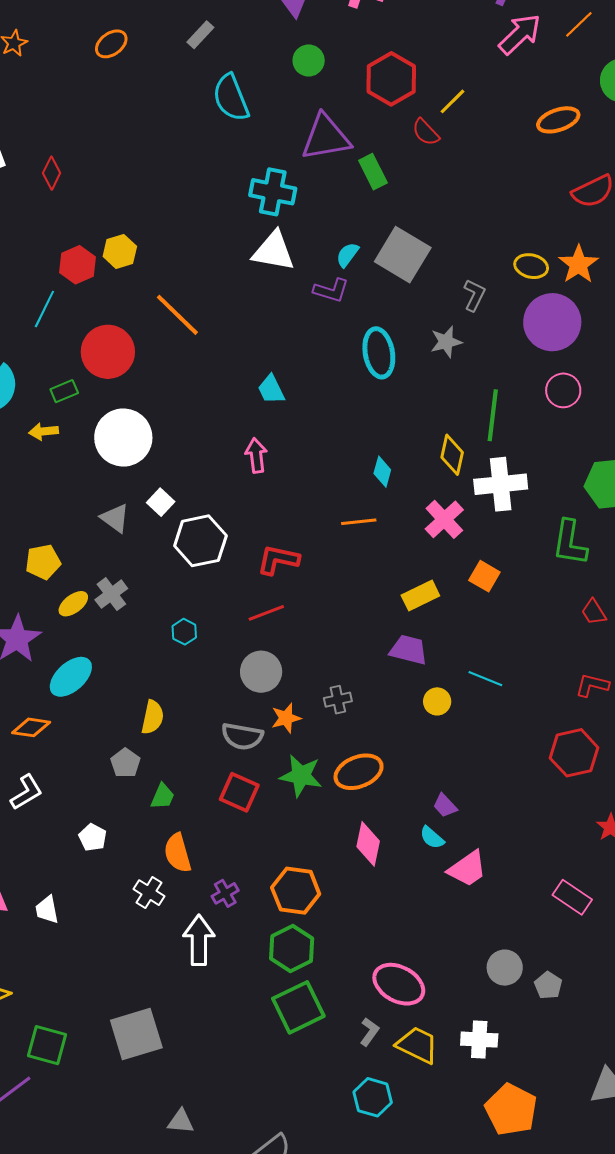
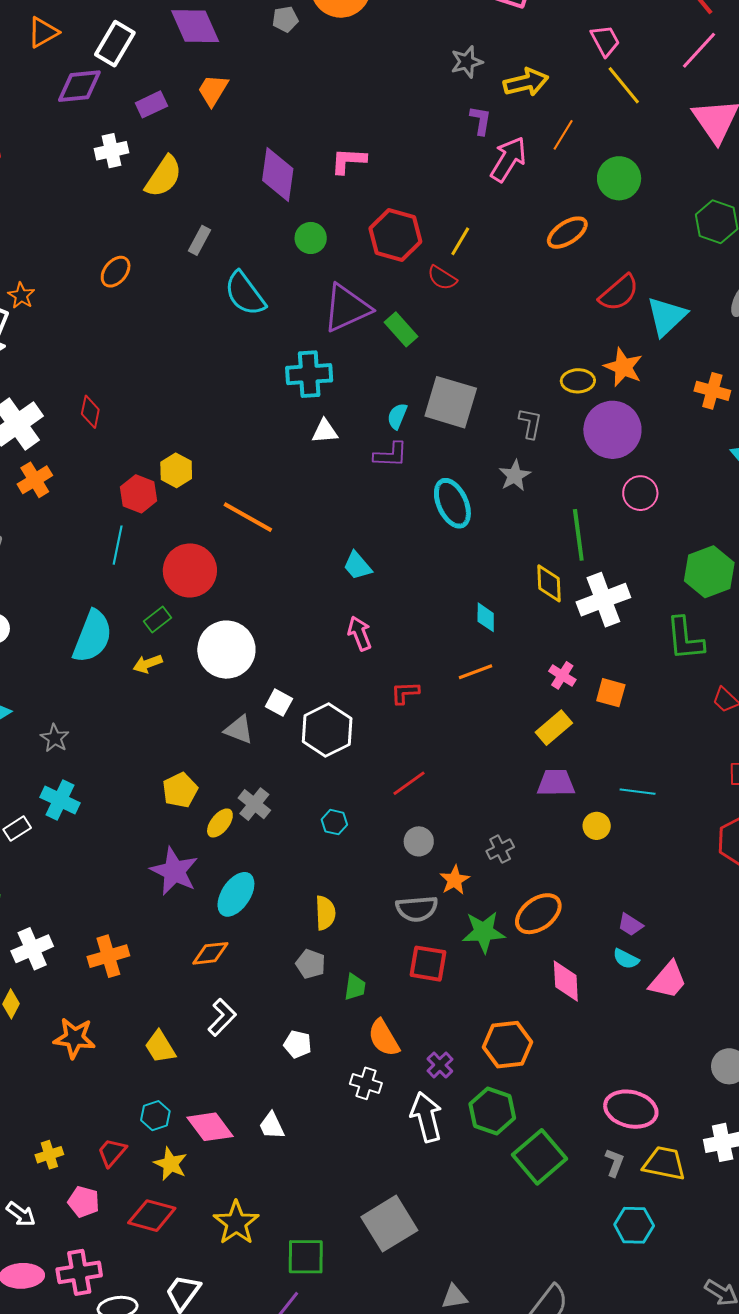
white triangle: (273, 251) -> (325, 431), size x0.6
pink cross: (444, 519) -> (562, 675), moved, size x0.7
red L-shape: (278, 560) -> (405, 693), moved, size x0.7
gray circle: (261, 672) -> (419, 841), size x0.7
green hexagon: (292, 948) -> (492, 1111), moved

